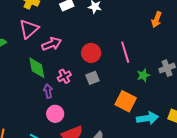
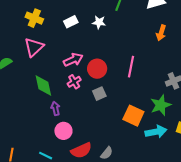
pink arrow: (52, 44) -> (73, 60), moved
pink line: (125, 52) -> (131, 67), turned 30
green star: (143, 75) -> (161, 105), moved, size x1.5
pink cross: (64, 76) -> (74, 82), moved

